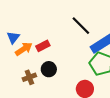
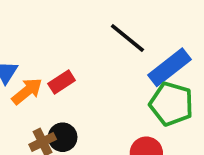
black circle: (49, 69) -> (63, 137), moved

